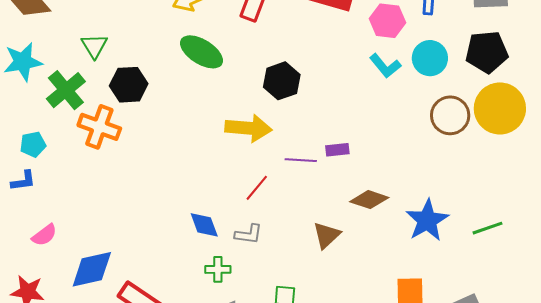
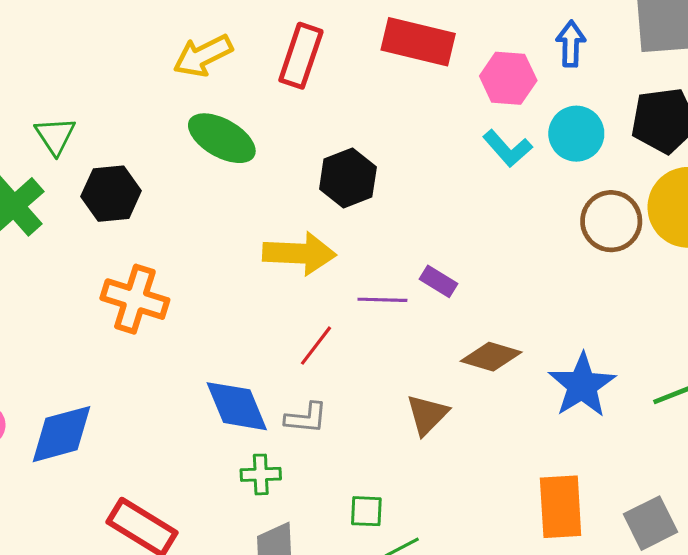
orange cross: (99, 127) -> (135, 299), moved
purple rectangle: (337, 150) -> (439, 281), turned 40
blue diamond: (204, 225) -> (237, 406), size x1.4
blue diamond: (92, 269) -> (61, 434), moved

